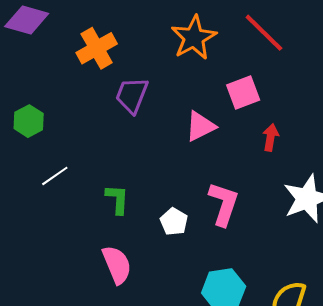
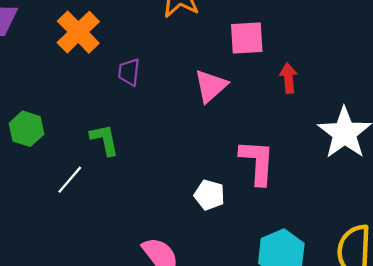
pink square: (243, 92) -> (247, 38), turned 32
purple trapezoid: (132, 95) -> (129, 72), size x0.7
green L-shape: (117, 199) -> (104, 140), moved

